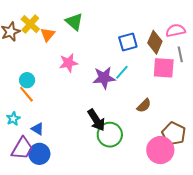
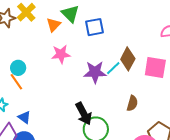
orange triangle: (48, 35) -> (54, 25), moved
blue square: (128, 42) -> (95, 27), moved
brown diamond: (155, 42) -> (128, 59), moved
brown semicircle: (144, 106) -> (132, 103), turned -35

